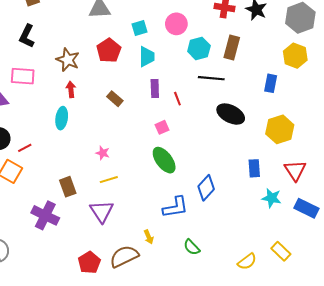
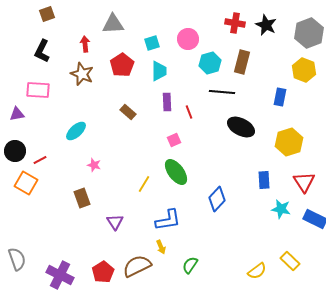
red arrow: (71, 89) -> (85, 44), moved
cyan ellipse: (62, 118) -> (76, 131), turned 40
pink star: (103, 153) -> (94, 165), moved
yellow line: (109, 180) -> (144, 184), moved, turned -42
blue L-shape: (175, 207) -> (168, 220), moved
purple triangle: (102, 211) -> (115, 222), size x0.7
purple cross: (45, 215) -> (60, 275), moved
green semicircle: (192, 247) -> (190, 265), moved, turned 78

